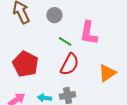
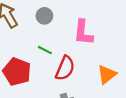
green line: (65, 41) -> (45, 50), moved

